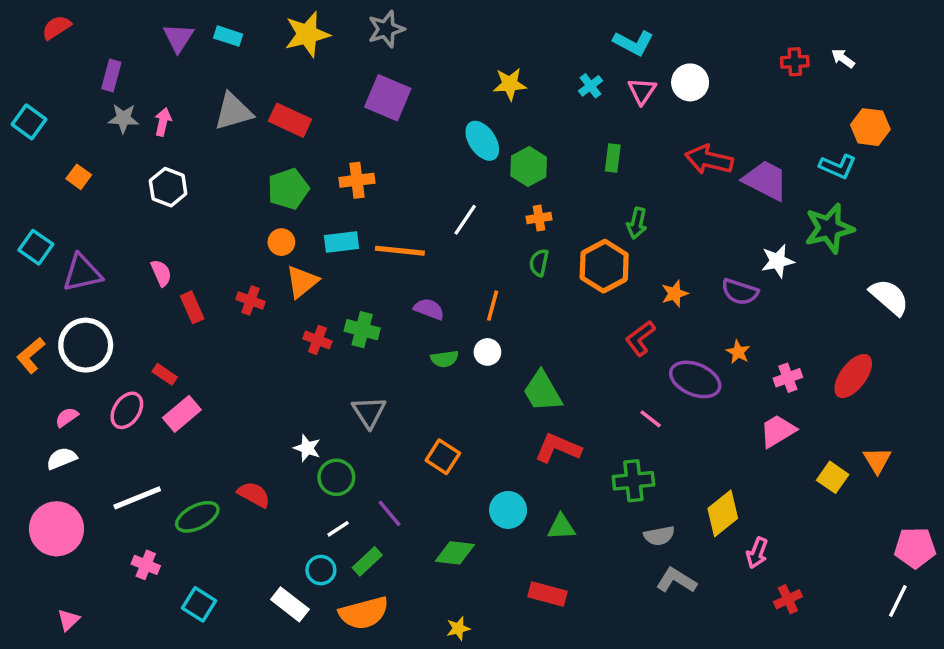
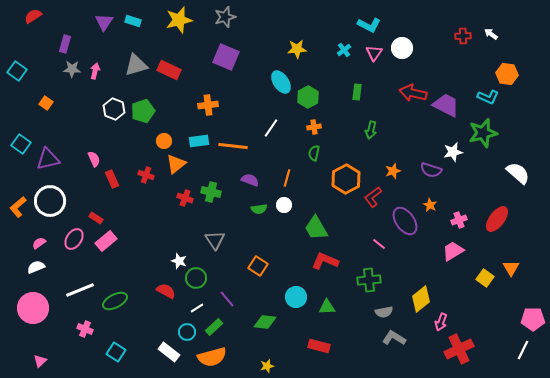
white hexagon: (168, 187) -> (114, 109), moved
green pentagon: (288, 189) -> (143, 111), moved
orange hexagon: (604, 266) -> (346, 179), moved
purple ellipse: (695, 379) -> (405, 221), turned 32
red semicircle: (254, 494) -> (166, 291), moved
red cross: (788, 599) -> (459, 349), size x1.8

